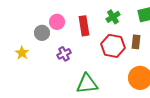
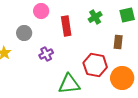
pink circle: (57, 22) -> (41, 11), moved
red hexagon: (113, 46) -> (95, 65), moved

